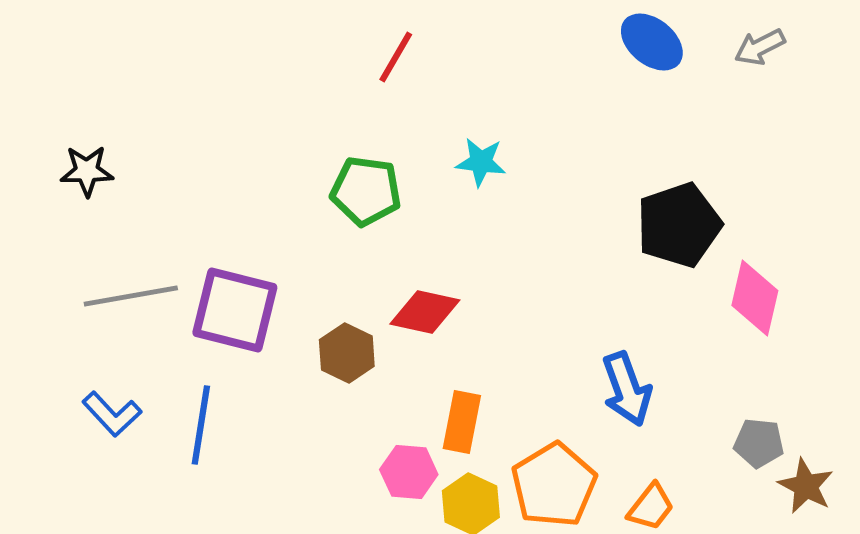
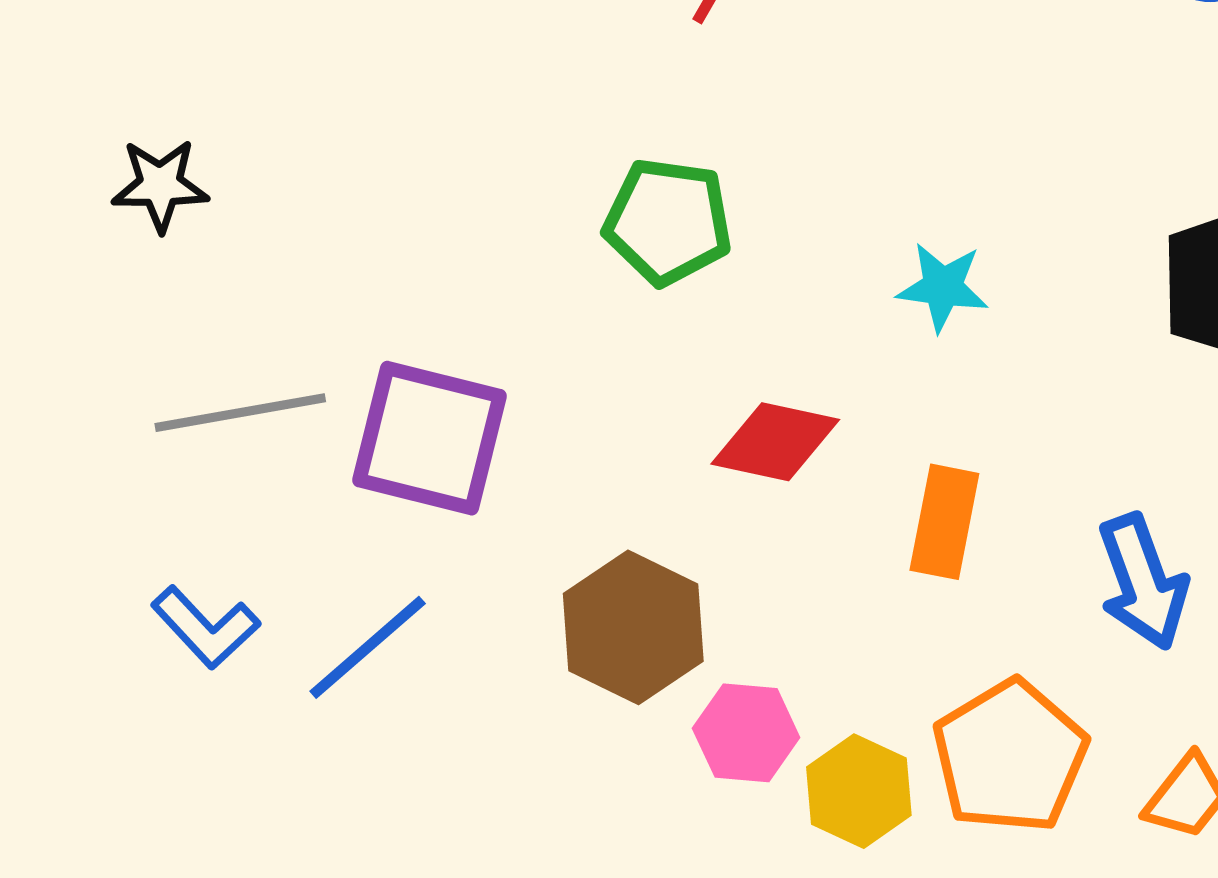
cyan star: (481, 162) -> (943, 287), moved
brown hexagon: (347, 353) -> (633, 627), moved, size x1.4
orange rectangle: (462, 422) -> (944, 522), moved
blue line: (201, 425) -> (368, 647), turned 40

